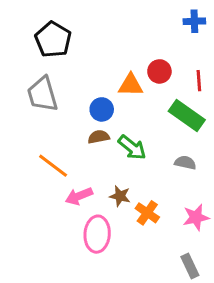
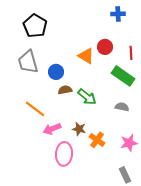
blue cross: (194, 21) -> (118, 14), moved
orange triangle: (131, 85) -> (86, 56), turned 30
blue circle: (102, 109) -> (56, 72), moved

